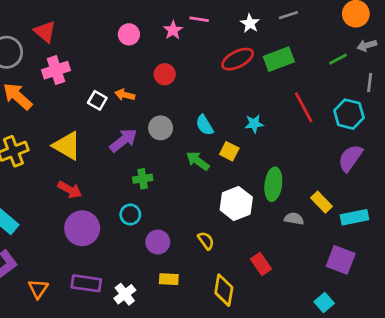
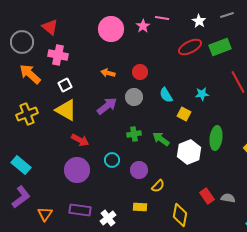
pink circle: (129, 34) -> (111, 29), size x1.6
pink cross: (56, 70) -> (58, 55), turned 30
red circle: (165, 74) -> (140, 72), moved
white square: (97, 100) -> (65, 85), moved, turned 32
green arrow: (198, 161) -> (161, 139), moved
green cross: (143, 179) -> (134, 134), moved
red arrow: (70, 190) -> (80, 140), moved
gray semicircle: (294, 219) -> (228, 198), moved
yellow semicircle: (206, 241) -> (158, 186), moved, turned 80
purple circle: (158, 242) -> (139, 170), moved

